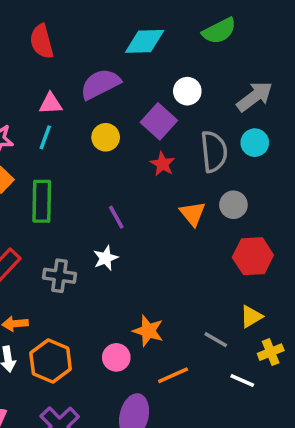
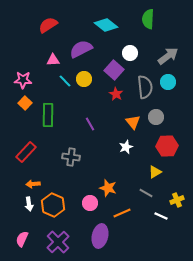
green semicircle: (219, 31) -> (148, 19), turned 120
red semicircle: (42, 41) -> (48, 25), turned 72
cyan diamond: (145, 41) -> (106, 25), turned 40
cyan line: (45, 137) -> (65, 81), moved, turned -64
white star: (106, 258) -> (126, 147), moved
gray cross: (59, 276) -> (71, 157), moved
yellow triangle: (251, 317) -> (155, 172), moved

